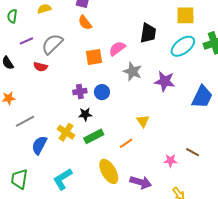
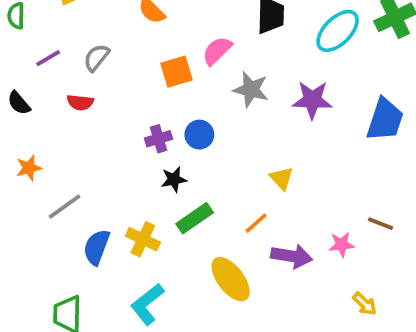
gray semicircle: (52, 44) -> (96, 58), size x0.7
yellow cross: (66, 132) -> (143, 239), moved
purple arrow: (141, 182) -> (292, 256), moved

